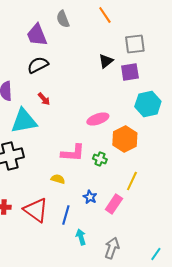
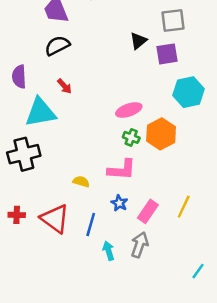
pink L-shape: (73, 153) -> (122, 170), moved
green cross: (100, 159) -> (131, 137), moved
yellow line: (132, 181) -> (184, 207), moved
gray arrow: (112, 248) -> (140, 245), moved

